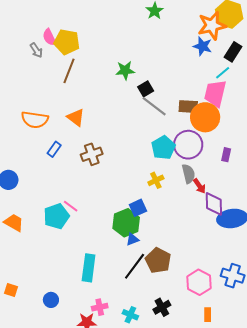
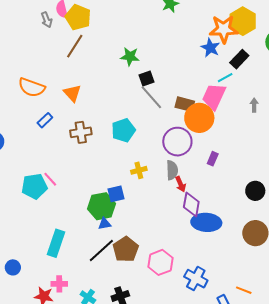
cyan pentagon: (163, 148) -> (123, 130), moved
pink hexagon: (199, 282) -> (160, 262), moved

